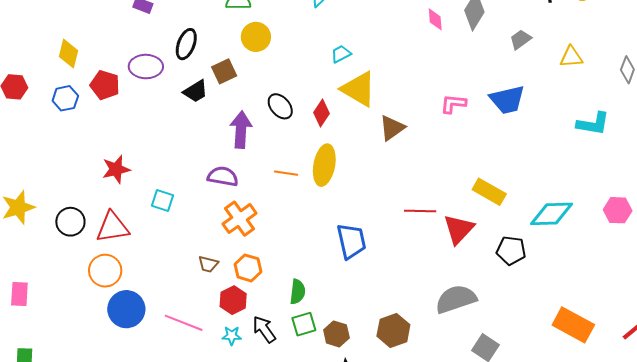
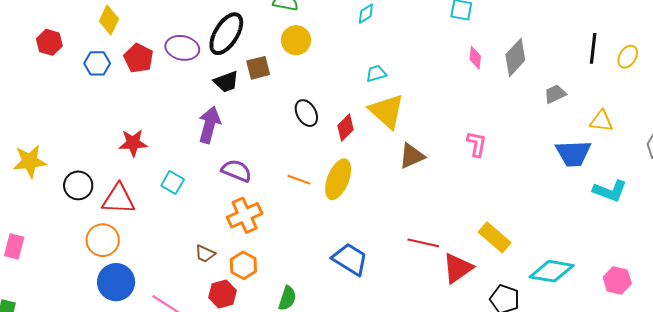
black ellipse: (186, 44) -> (226, 34), size x1.4
blue trapezoid: (507, 100) -> (573, 153), moved
pink L-shape: (453, 104) -> (477, 144), turned 84
purple arrow: (241, 130) -> (209, 125), moved
blue trapezoid: (351, 241) -> (350, 259), turned -57

